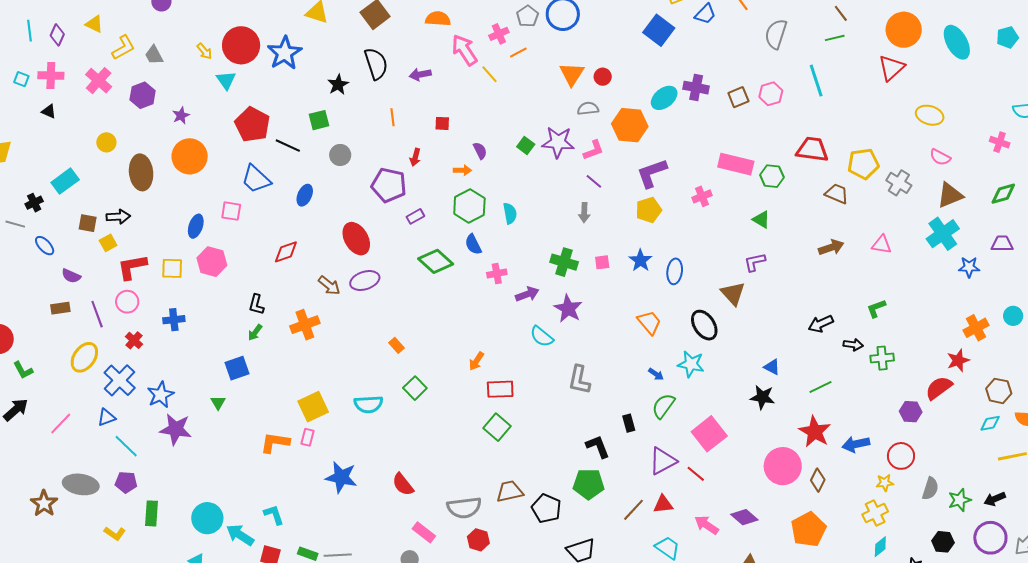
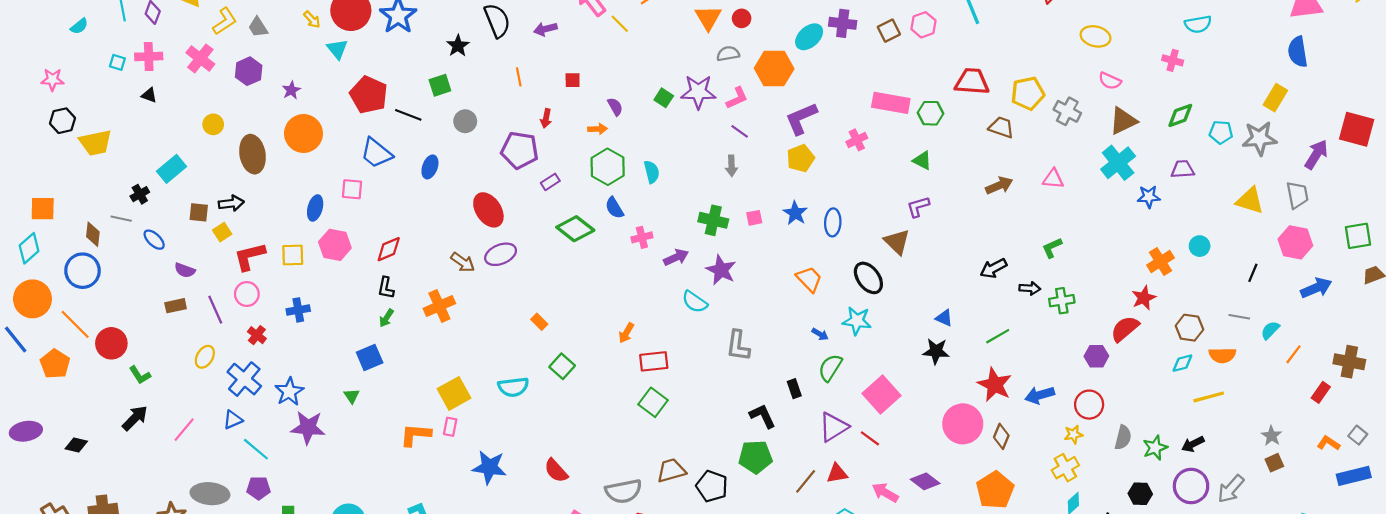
red diamond: (286, 252) -> (389, 249), moved
yellow ellipse: (84, 357) -> (205, 357), size x0.7

